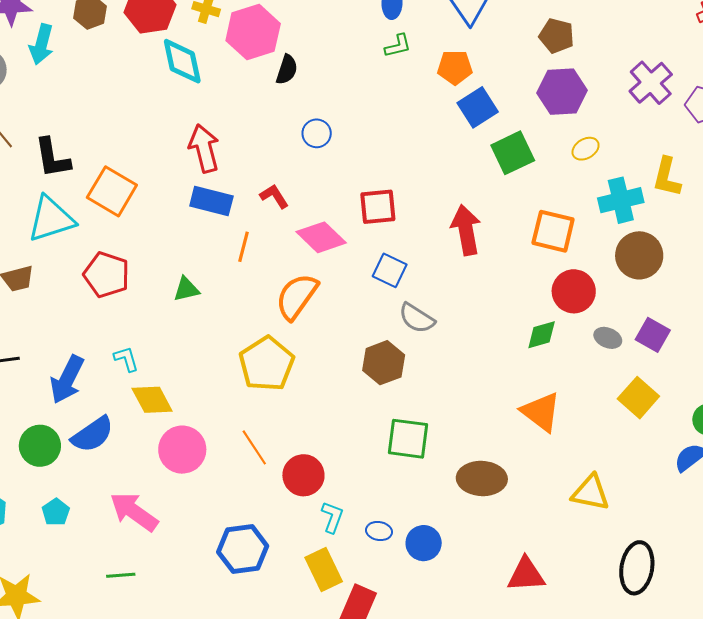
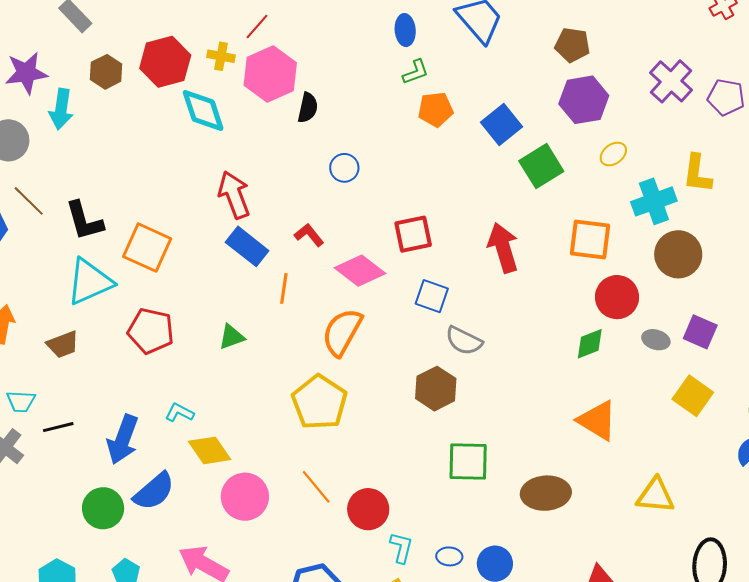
orange pentagon: (455, 67) -> (436, 109), moved
blue rectangle: (211, 201) -> (247, 246), turned 30
cyan L-shape: (126, 359) -> (179, 413), turned -40

